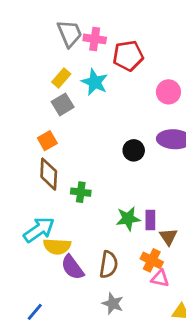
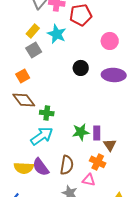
black circle: (134, 150) -> (81, 68), moved
brown diamond: (49, 174) -> (24, 100), turned -40
cyan arrow: (39, 230) -> (42, 136), moved
yellow semicircle: (57, 246) -> (24, 168), moved
pink triangle: (160, 278) -> (89, 180), moved

